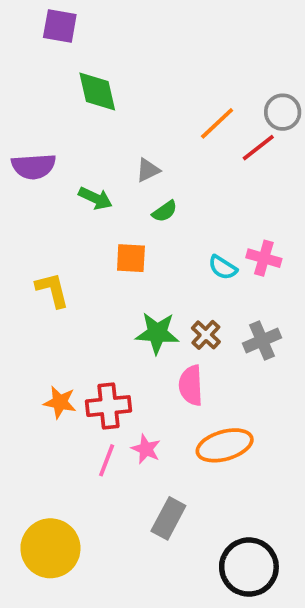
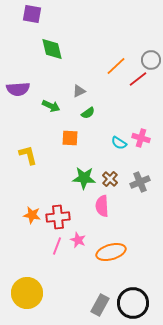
orange ellipse: (225, 445) -> (111, 252), moved
gray rectangle: (168, 518) -> (100, 305), moved

